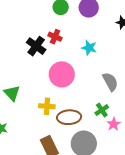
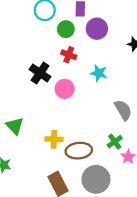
red cross: (55, 37) -> (69, 55), moved
pink circle: (62, 74) -> (65, 89), moved, size x0.7

